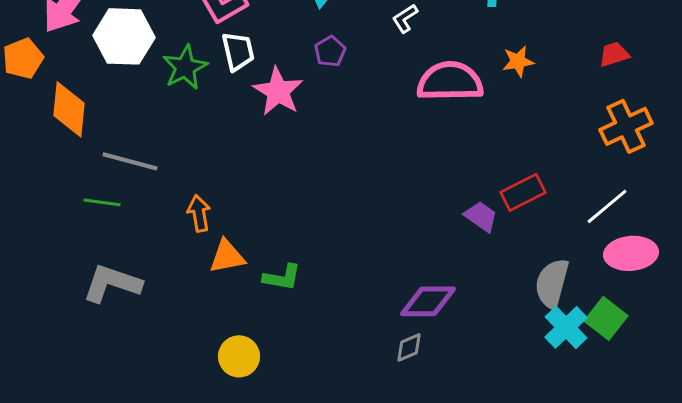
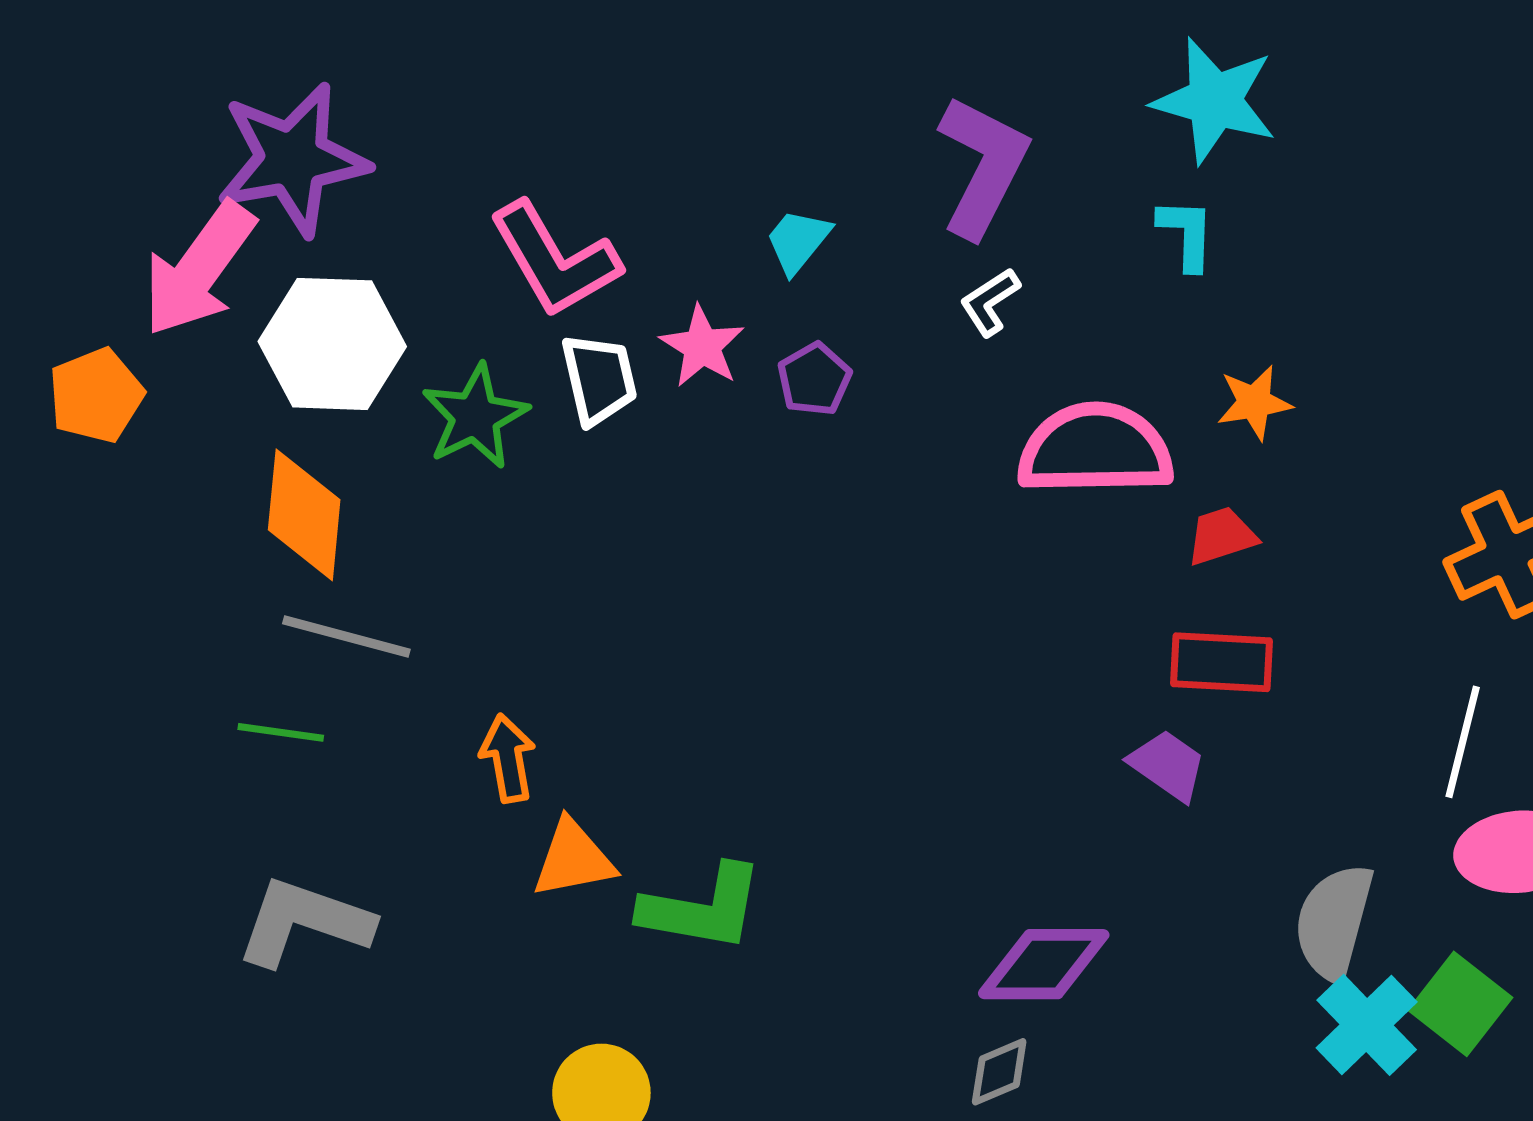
red trapezoid: (614, 54) -> (1222, 536), moved
pink star: (278, 91) -> (702, 346), moved, size x0.7
orange diamond: (69, 109) -> (304, 515), moved
red rectangle: (523, 192) -> (1222, 662), moved, turned 30
white line: (607, 206) -> (1463, 742), turned -36
green L-shape: (282, 277) -> (702, 908), size x1.4

